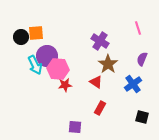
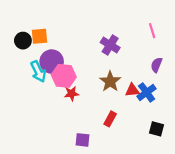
brown star: (108, 64) -> (110, 81), moved
red triangle: (96, 82) -> (132, 90), moved, turned -40

